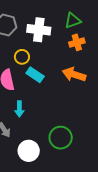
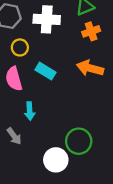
yellow circle: (22, 57) -> (20, 47), moved
white circle: (29, 151) -> (56, 160), moved

